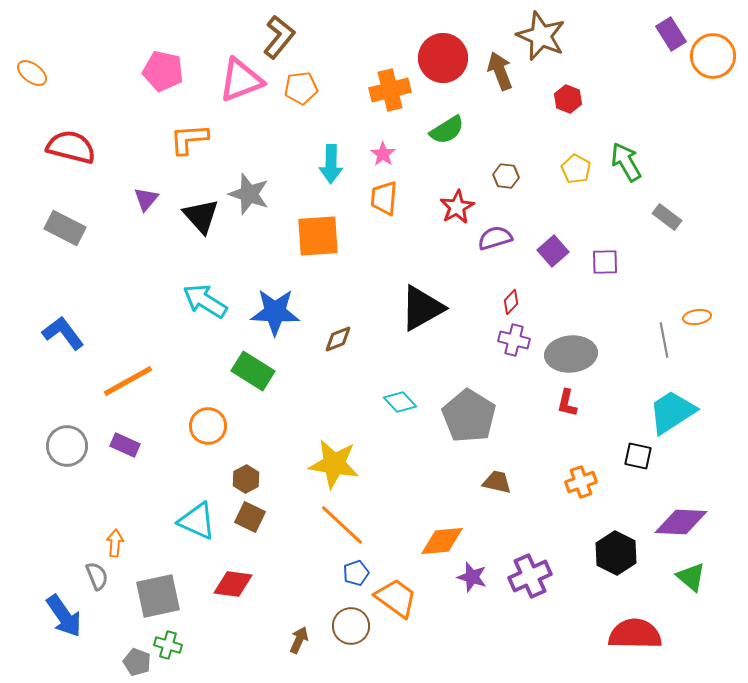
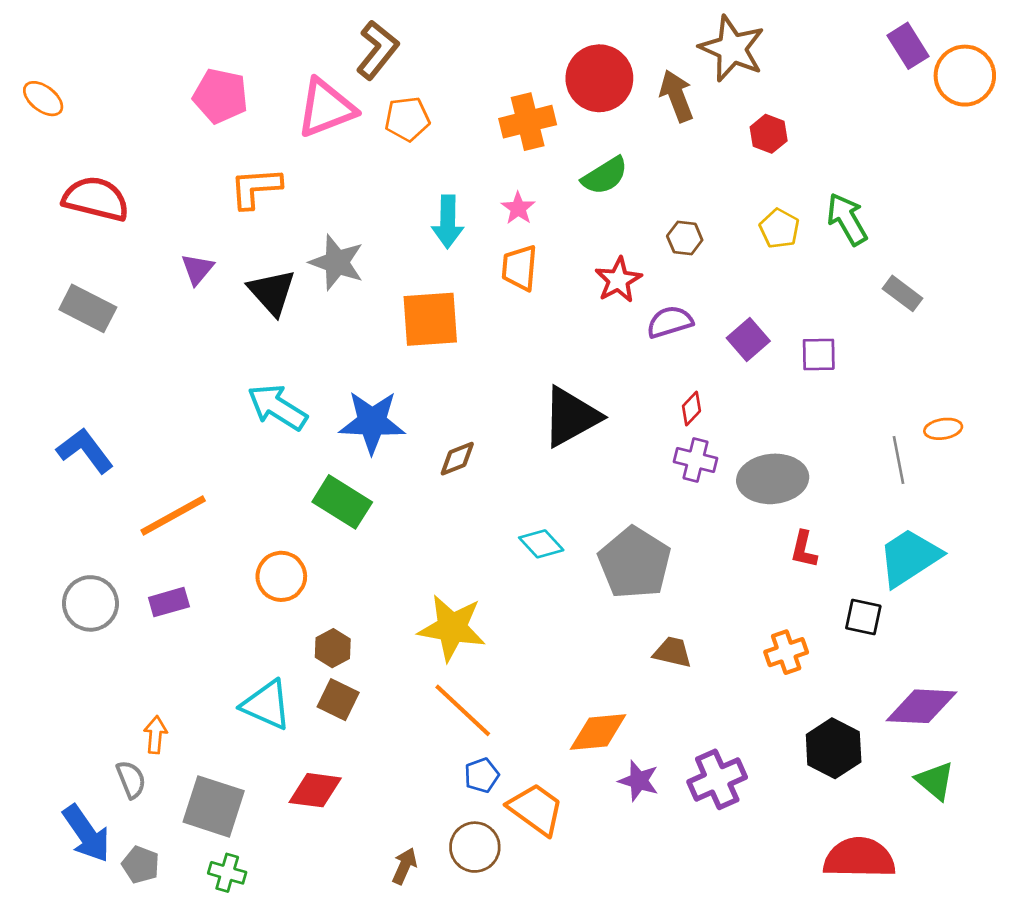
red L-shape: (567, 403) -> (804, 549), moved
purple rectangle: (125, 445) -> (169, 602), turned -40
gray square: (158, 596) -> (214, 806), turned 30
gray pentagon: (137, 662) -> (141, 865), moved

